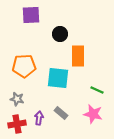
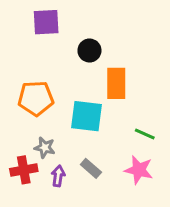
gray star: (17, 99) -> (45, 148), moved
red cross: (17, 124) -> (24, 170), moved

